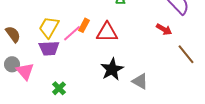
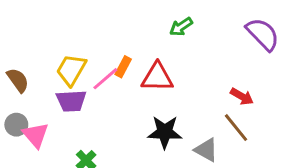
red arrow: (164, 29) -> (242, 96), moved
brown line: (186, 54) -> (236, 128), moved
black star: (112, 69) -> (165, 132), turned 30

